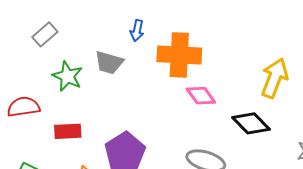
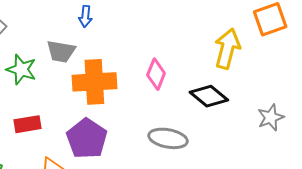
orange cross: (179, 55) -> (94, 82), moved
pink diamond: (201, 96) -> (156, 74), turned 64

